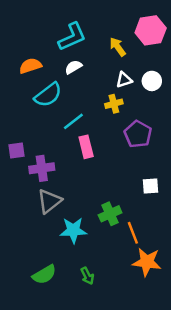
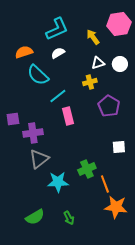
cyan semicircle: (48, 95) -> (38, 75), turned 80

